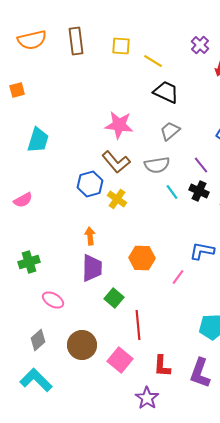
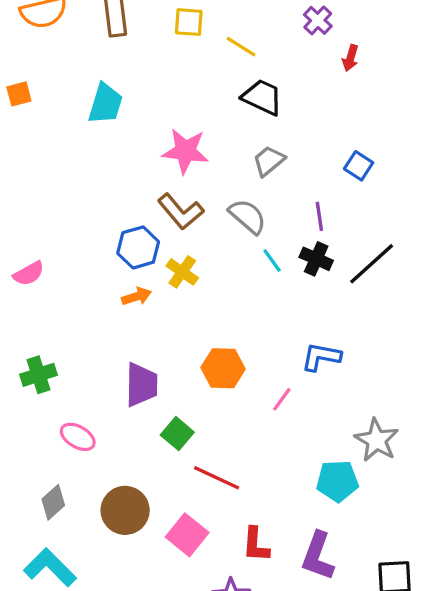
cyan trapezoid: (38, 140) -> (105, 104), moved
gray semicircle: (157, 165) -> (248, 216), turned -130
purple line: (201, 165) -> (319, 216), turned 30
orange arrow: (90, 236) -> (137, 296), moved, turned 78
red line: (138, 325) -> (217, 478), turned -60

